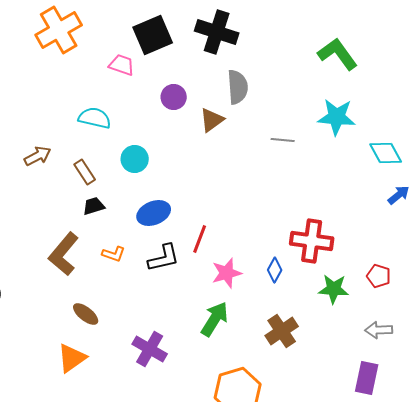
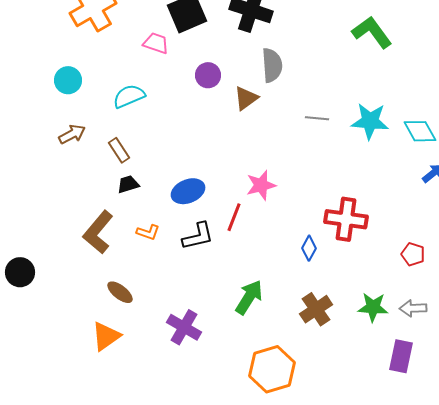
cyan star: (337, 117) -> (370, 121), moved
cyan semicircle: (95, 118) -> (129, 96), turned -36
cyan circle: (135, 159) -> (68, 80), moved
pink star: (227, 273) -> (261, 185), moved
green star: (334, 289) -> (373, 307), moved

